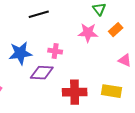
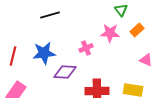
black line: (39, 14) -> (50, 15), moved
pink cross: (55, 51) -> (86, 48), moved, turned -32

